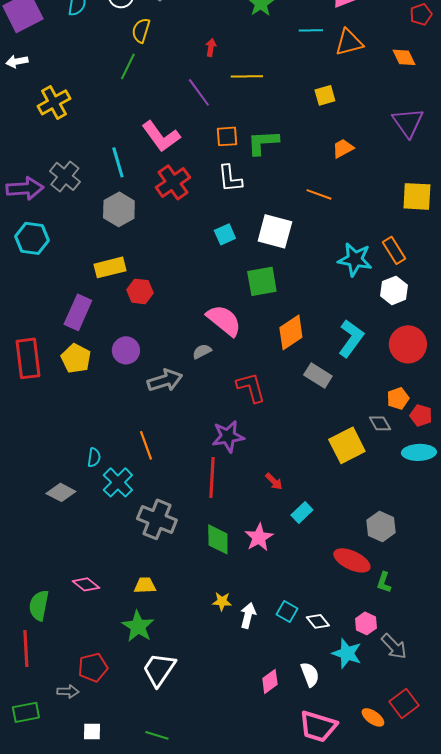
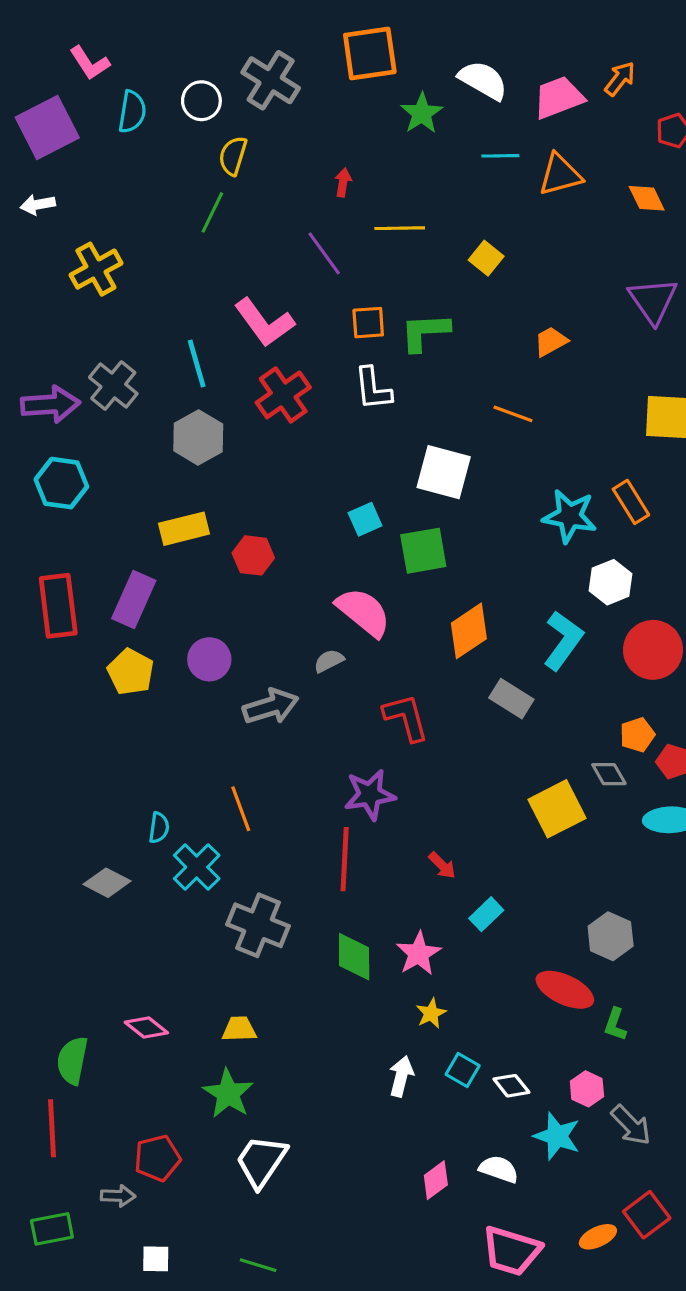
yellow square: (325, 95) -> (486, 258), moved, turned -35
cyan square: (225, 234) -> (365, 519), moved
white hexagon: (394, 290) -> (611, 582), moved
red hexagon: (140, 291) -> (253, 555), moved
red rectangle: (28, 358) -> (58, 606), moved
yellow star: (222, 601) -> (431, 1013), moved, turned -30
white semicircle: (310, 674) -> (499, 1169), turned -50
orange ellipse: (373, 717) -> (598, 1237), turned -60

